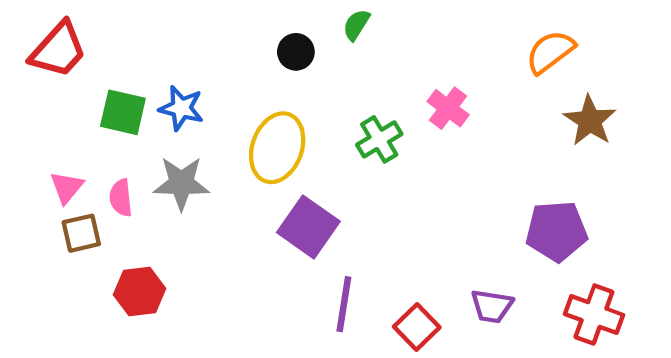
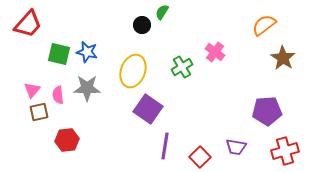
green semicircle: (356, 25) -> (162, 12), moved
red cross: (594, 314) -> (285, 151), turned -36

